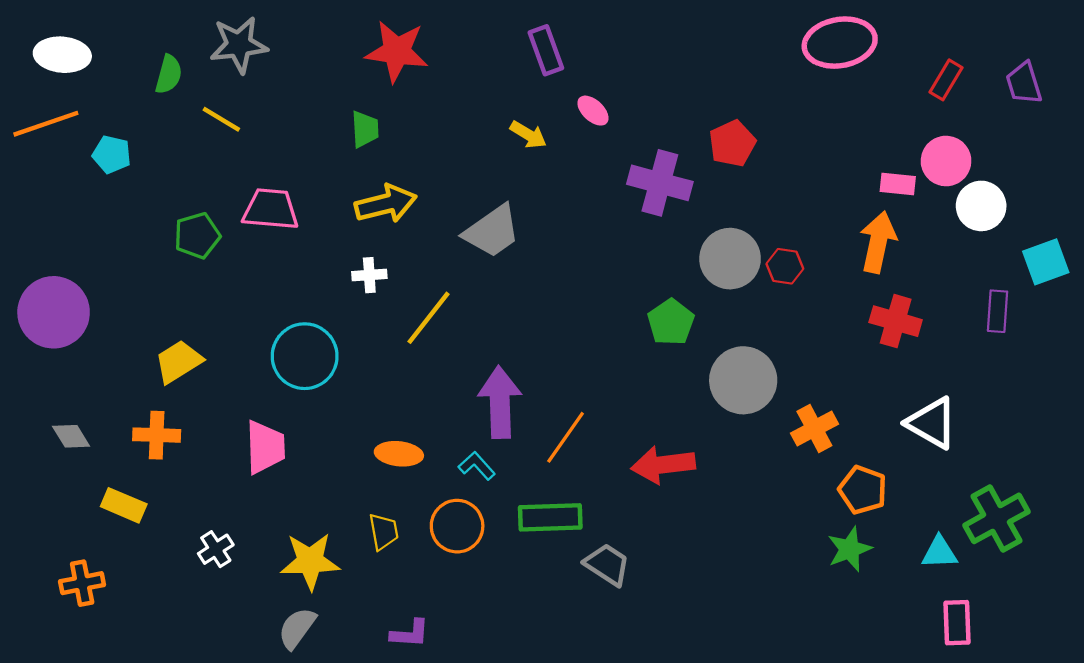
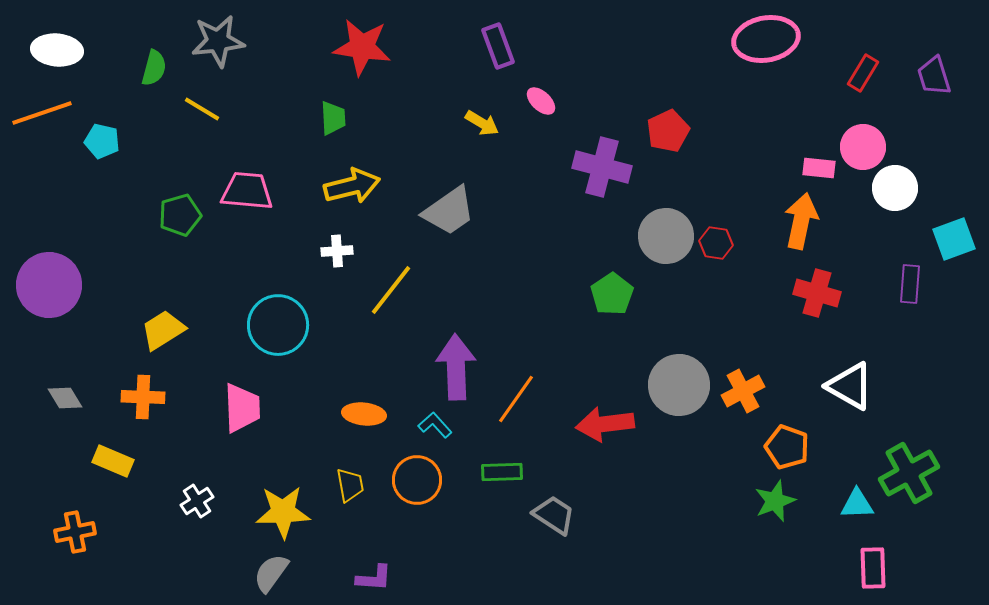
gray circle: (743, 380) -> (679, 385), moved
green rectangle: (550, 517) -> (502, 472), size x0.7

